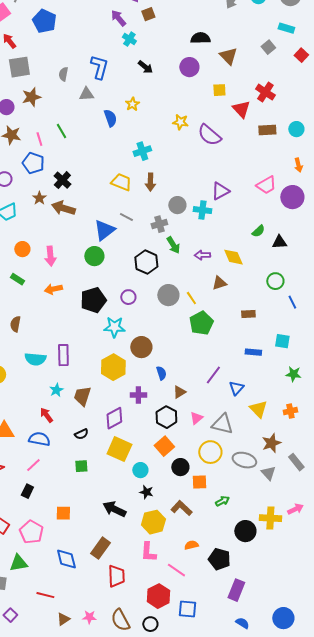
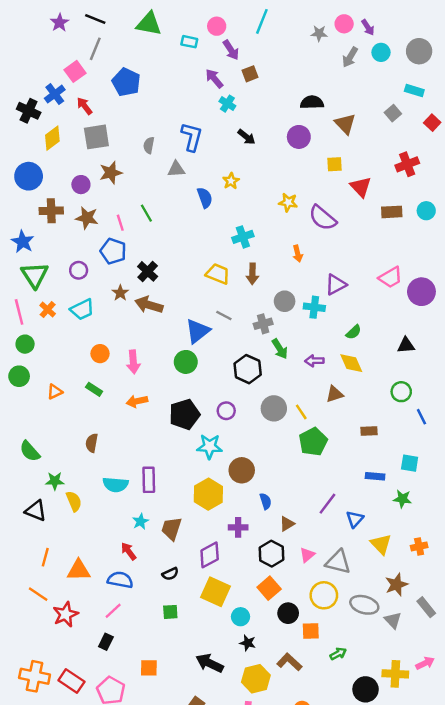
red cross: (265, 92) -> (407, 164), moved, turned 36
orange arrow: (298, 165) -> (298, 254), moved
green semicircle: (258, 231) -> (354, 332), moved
green star: (293, 374) -> (402, 499), moved

